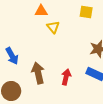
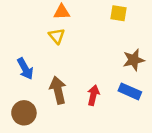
yellow triangle: (53, 27) -> (57, 36), moved

